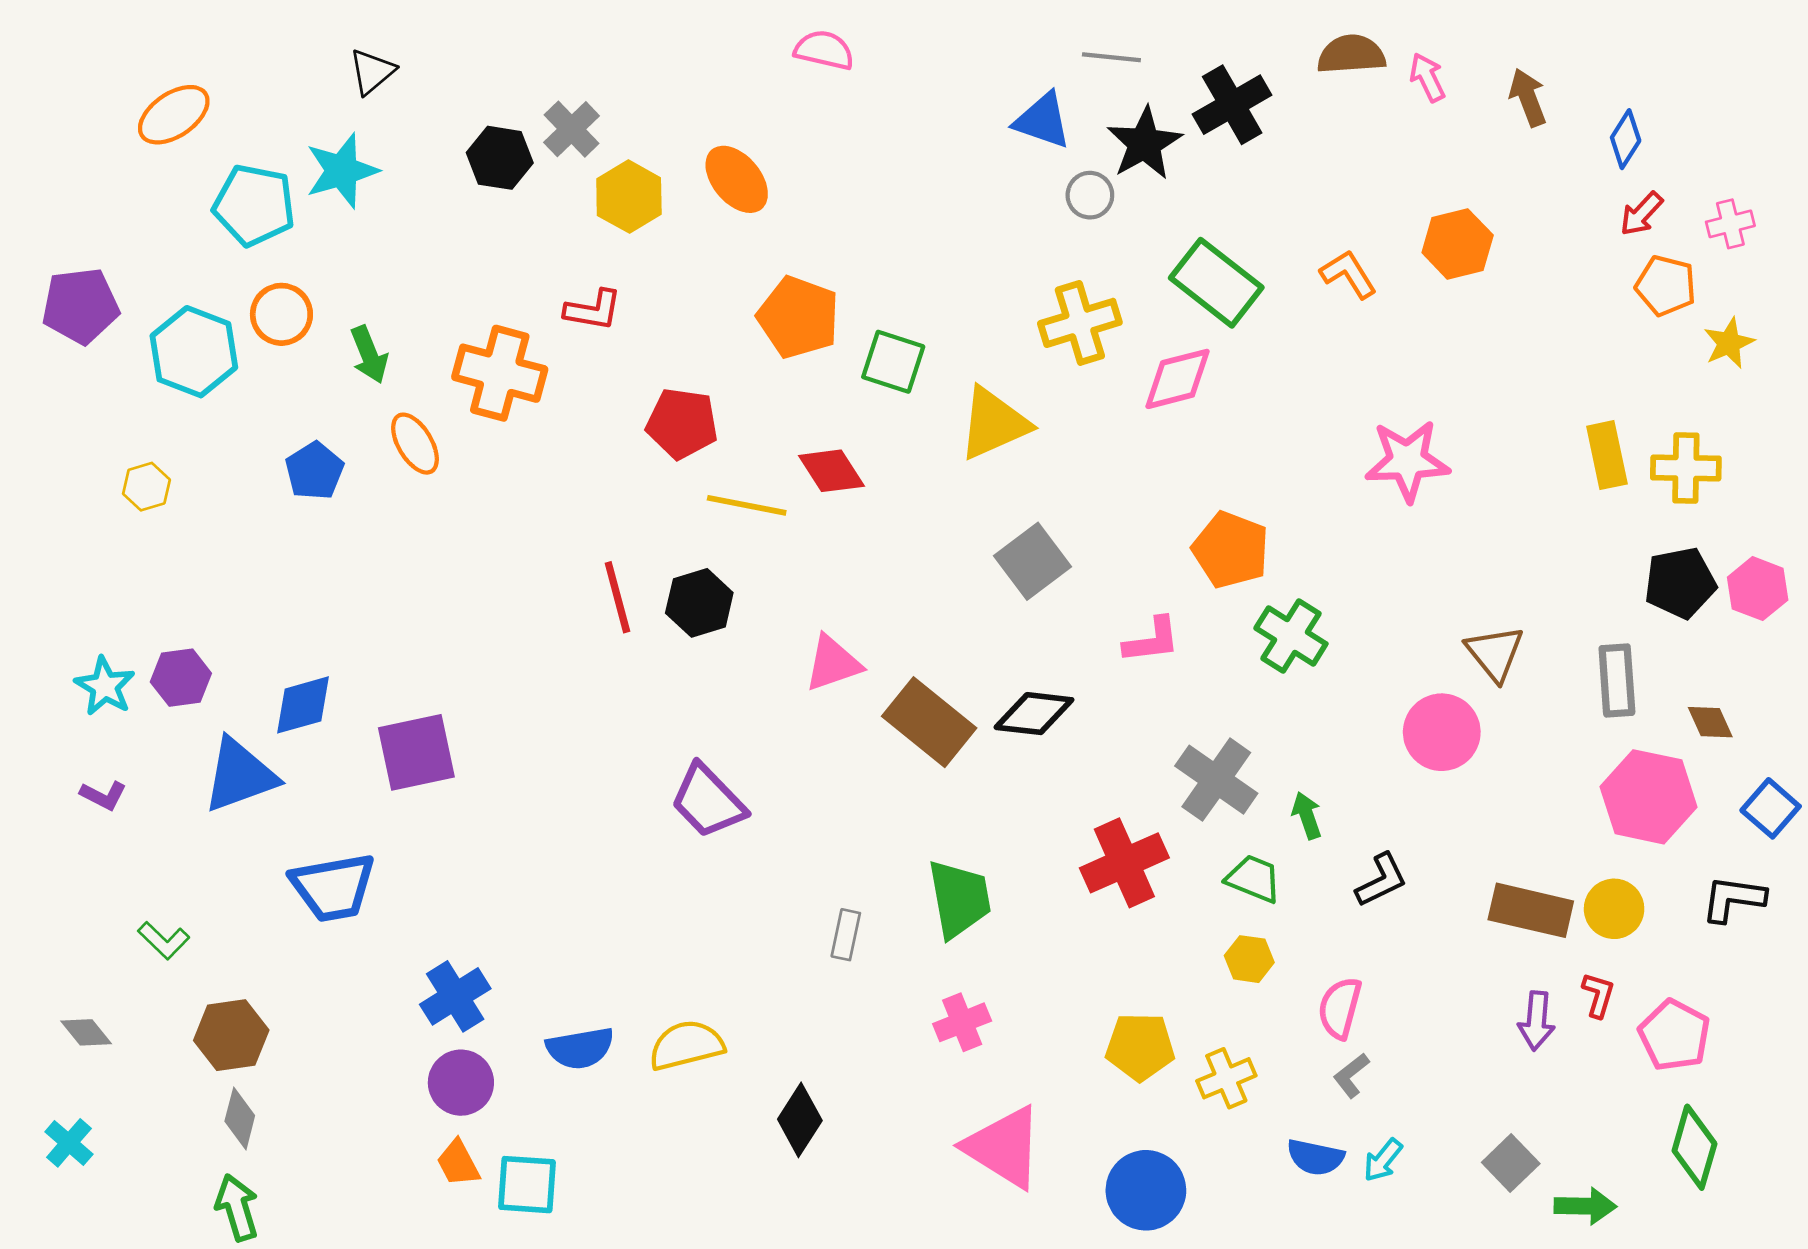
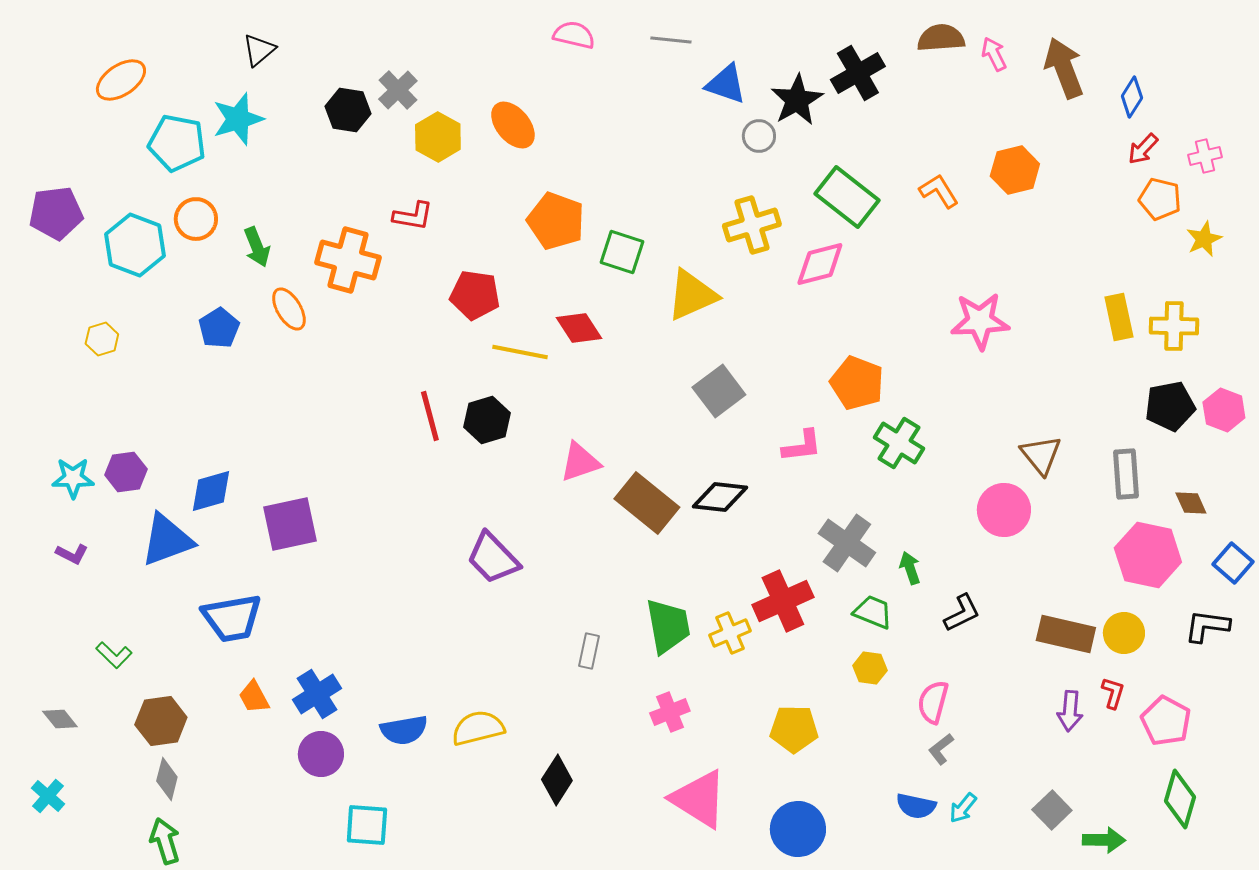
gray line: (1111, 57) -> (671, 40), moved
brown arrow: (1528, 97) -> (1064, 68), size x1.5
cyan star: (105, 686) -> (73, 478), turned -30
yellow cross: (1226, 1078) -> (730, 633), moved
orange trapezoid: (458, 1163) -> (254, 697), moved

